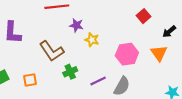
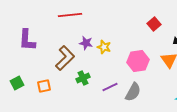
purple star: (76, 25) -> (86, 43), moved
brown L-shape: (52, 51) -> (65, 58), turned -100

